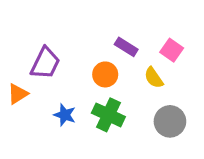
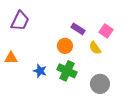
purple trapezoid: (45, 63) -> (20, 21), moved
orange triangle: (18, 94) -> (11, 58), turned 32
gray circle: (170, 121) -> (100, 84), moved

